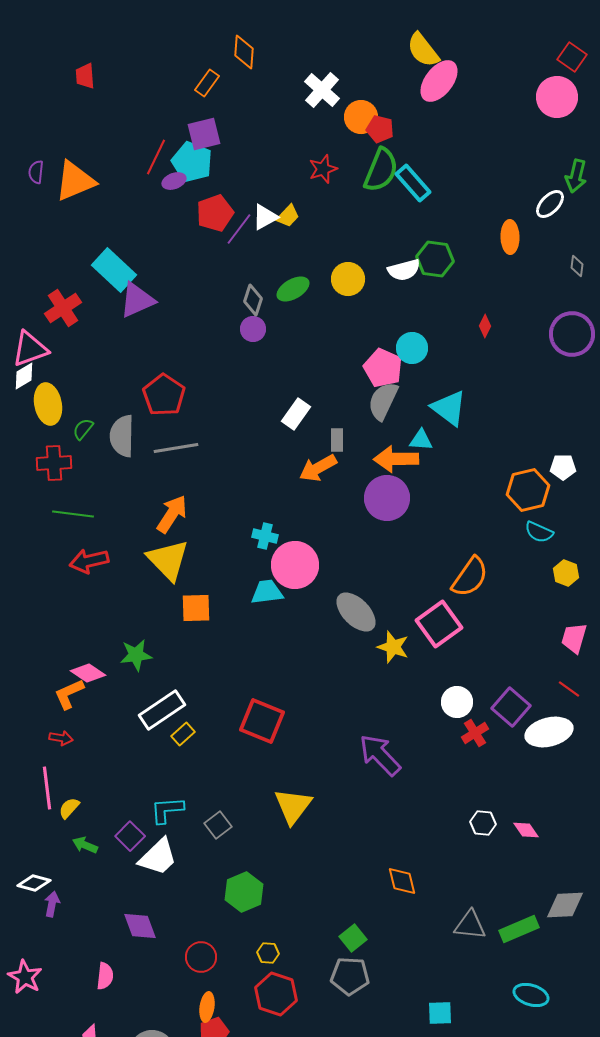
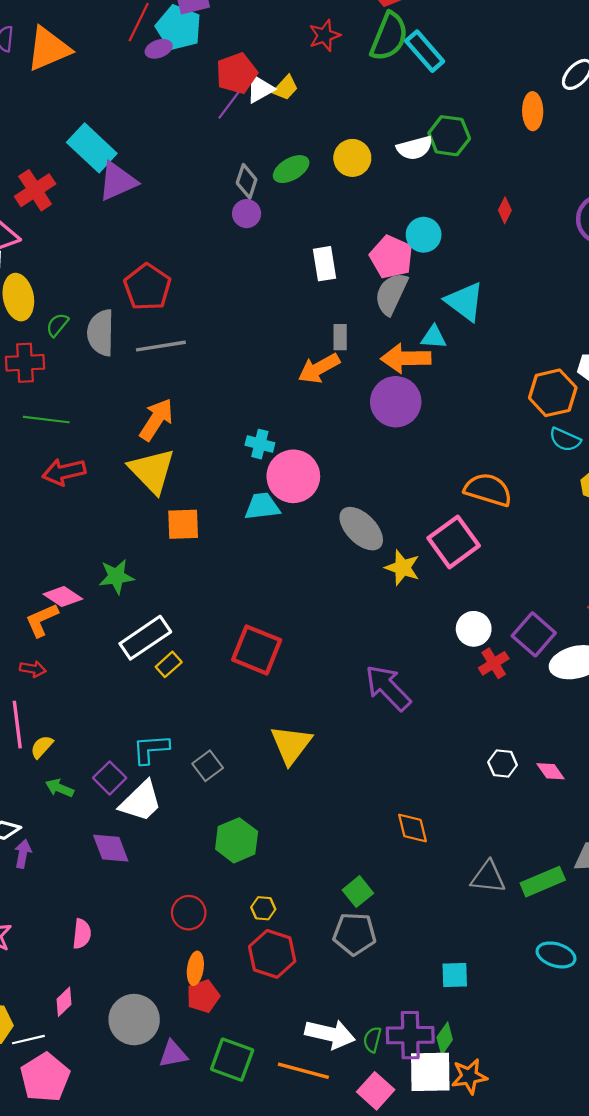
red pentagon: (215, 213) -> (237, 73), moved
white rectangle: (296, 414) -> (324, 264), moved, turned -44
orange semicircle: (470, 577) -> (488, 490), turned -108
purple diamond: (140, 926) -> (111, 848), moved

